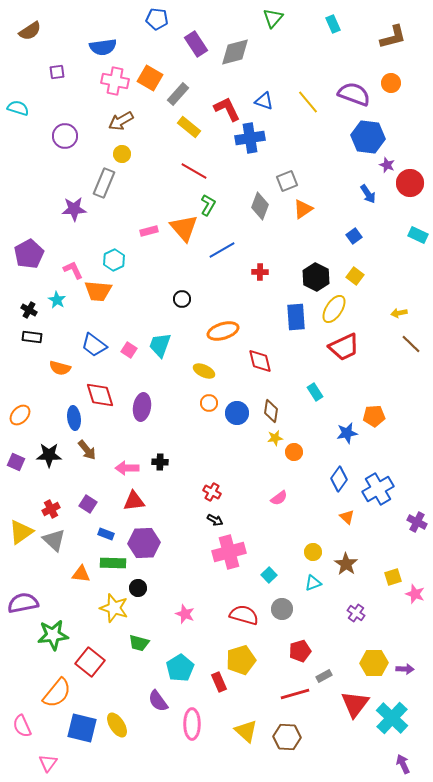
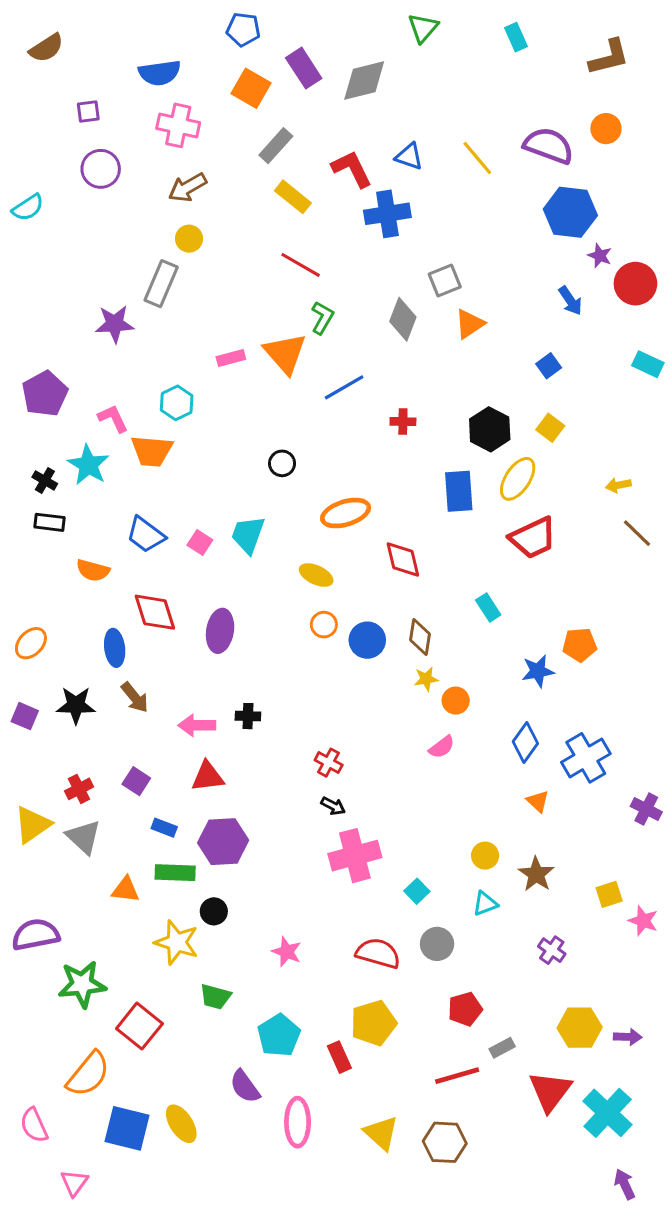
orange square: (150, 78) -> (251, 88), moved
cyan semicircle: (18, 108) -> (28, 208), moved, turned 130
purple circle: (65, 136) -> (101, 169), moved
cyan star: (57, 300) -> (88, 465), size x1.5
pink semicircle: (279, 498) -> (442, 747), moved

